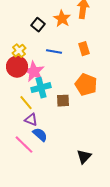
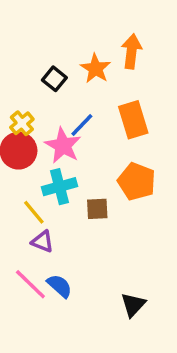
orange rectangle: (84, 49) -> (133, 120), size x1.5
blue line: (54, 52) -> (82, 125), turned -56
pink star: (34, 72) -> (63, 146), moved
blue semicircle: (40, 135) -> (60, 286), moved

